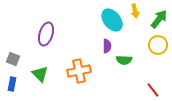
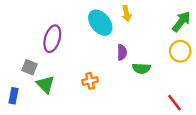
yellow arrow: (135, 11) -> (127, 14), moved
cyan ellipse: (112, 20) -> (100, 23), moved
gray square: (13, 59) -> (29, 67), moved
orange cross: (79, 71) -> (90, 81), size x0.6

